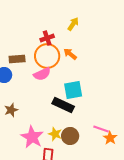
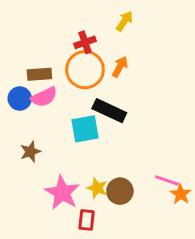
orange arrow: (70, 54) -> (120, 67), turned 80
pink semicircle: (42, 74) -> (44, 97), moved
cyan square: (73, 90) -> (85, 129), moved
black rectangle: (63, 105) -> (109, 111), moved

